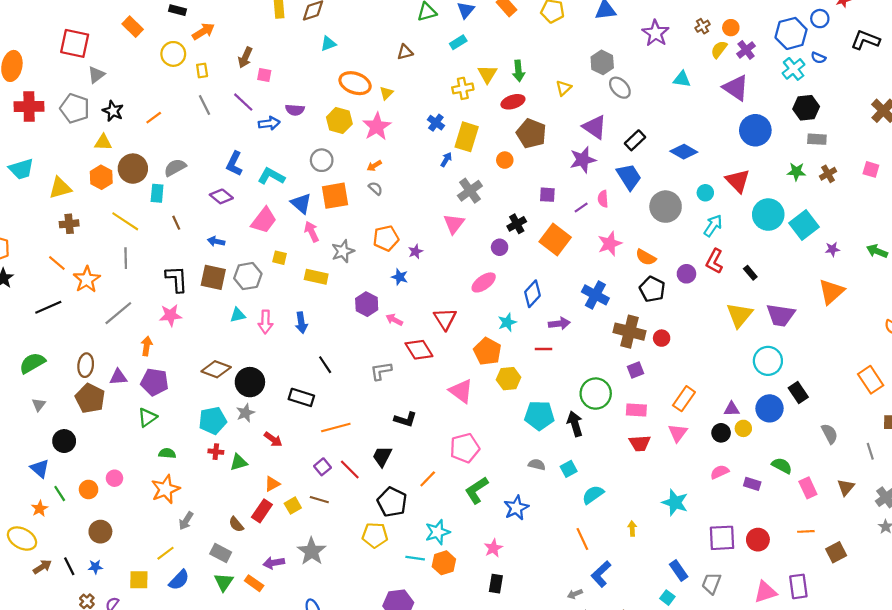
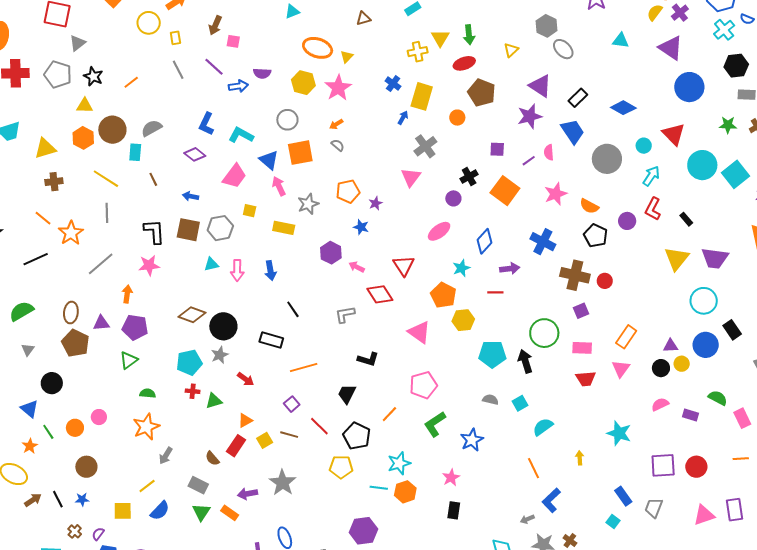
red line: (350, 469) -> (319, 426), moved

